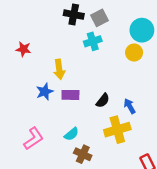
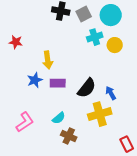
cyan circle: (142, 30) -> (111, 15), moved
cyan cross: (93, 41) -> (95, 37), moved
black semicircle: (103, 101) -> (87, 88), size x1.5

